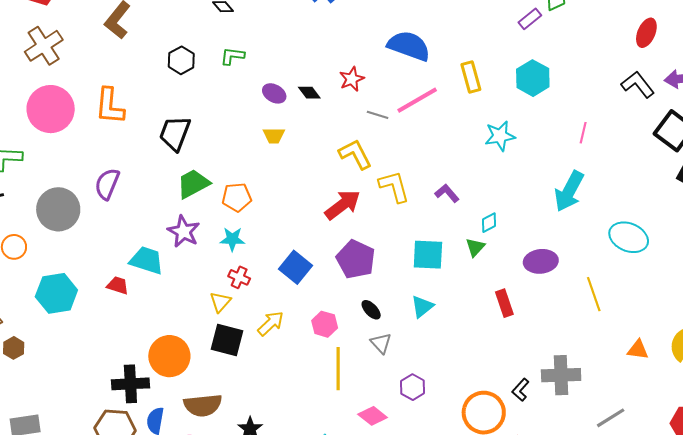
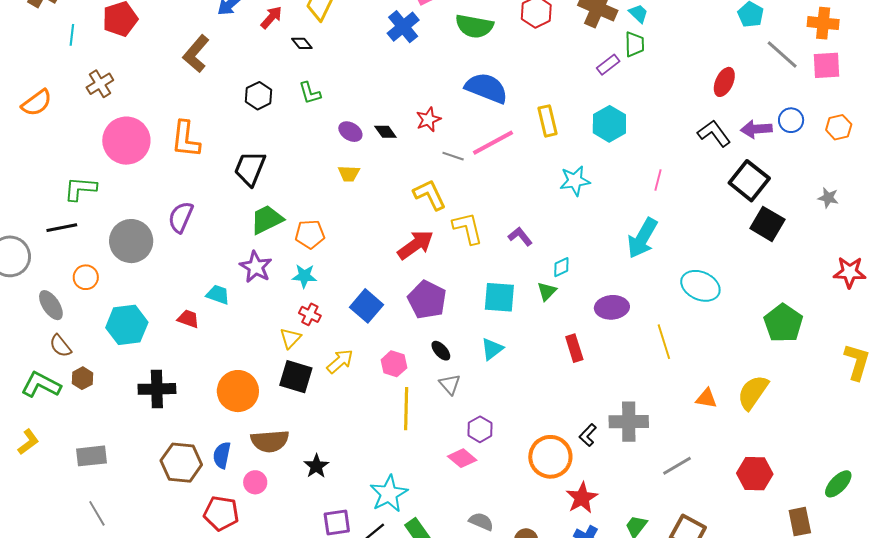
brown cross: (44, 46) -> (100, 84), moved, size x0.7
green L-shape: (232, 56) -> (310, 93), turned -115
cyan trapezoid: (147, 260) -> (218, 295), size x0.7
black cross: (130, 384) -> (157, 389), moved
pink diamond: (373, 416) -> (462, 458), moved

